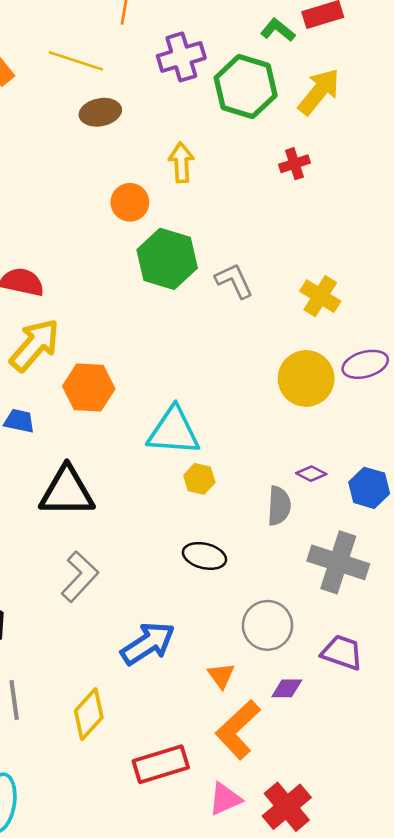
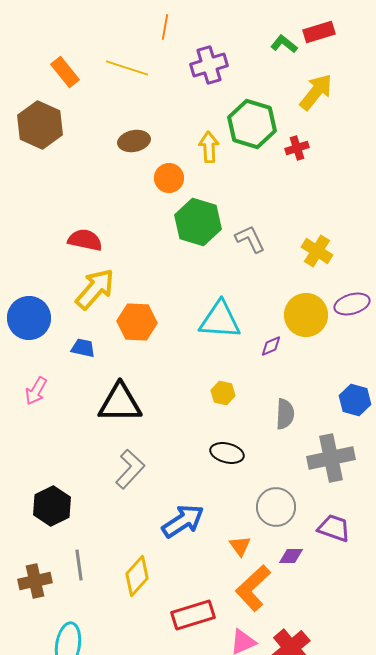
green hexagon: (246, 87) -> (252, 124), moved
brown ellipse: (100, 112) -> (134, 141), moved
cyan triangle: (174, 431) -> (220, 320), moved
purple diamond: (311, 474) -> (271, 346), moved, turned -50
gray cross: (338, 562) -> (331, 458), turned -30

